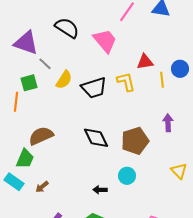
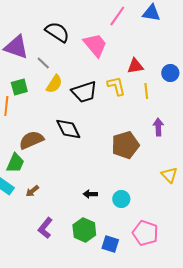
gray line: (45, 64) -> (43, 63), moved
yellow line: (162, 80) -> (146, 91), moved
black diamond: (96, 138) -> (68, 129), moved
cyan circle: (127, 176) -> (121, 199), moved

